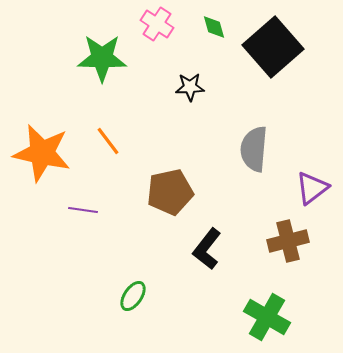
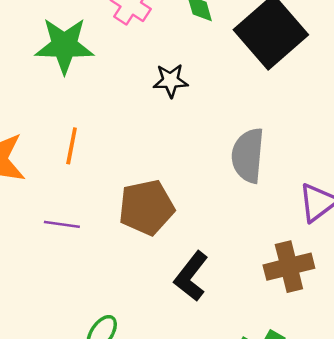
orange line: (108, 141) -> (72, 146), turned 48
purple line: (83, 210) -> (62, 224), moved

